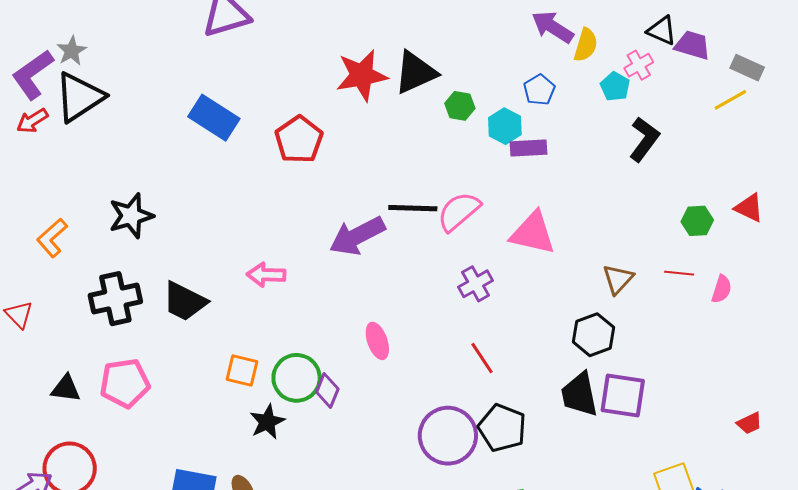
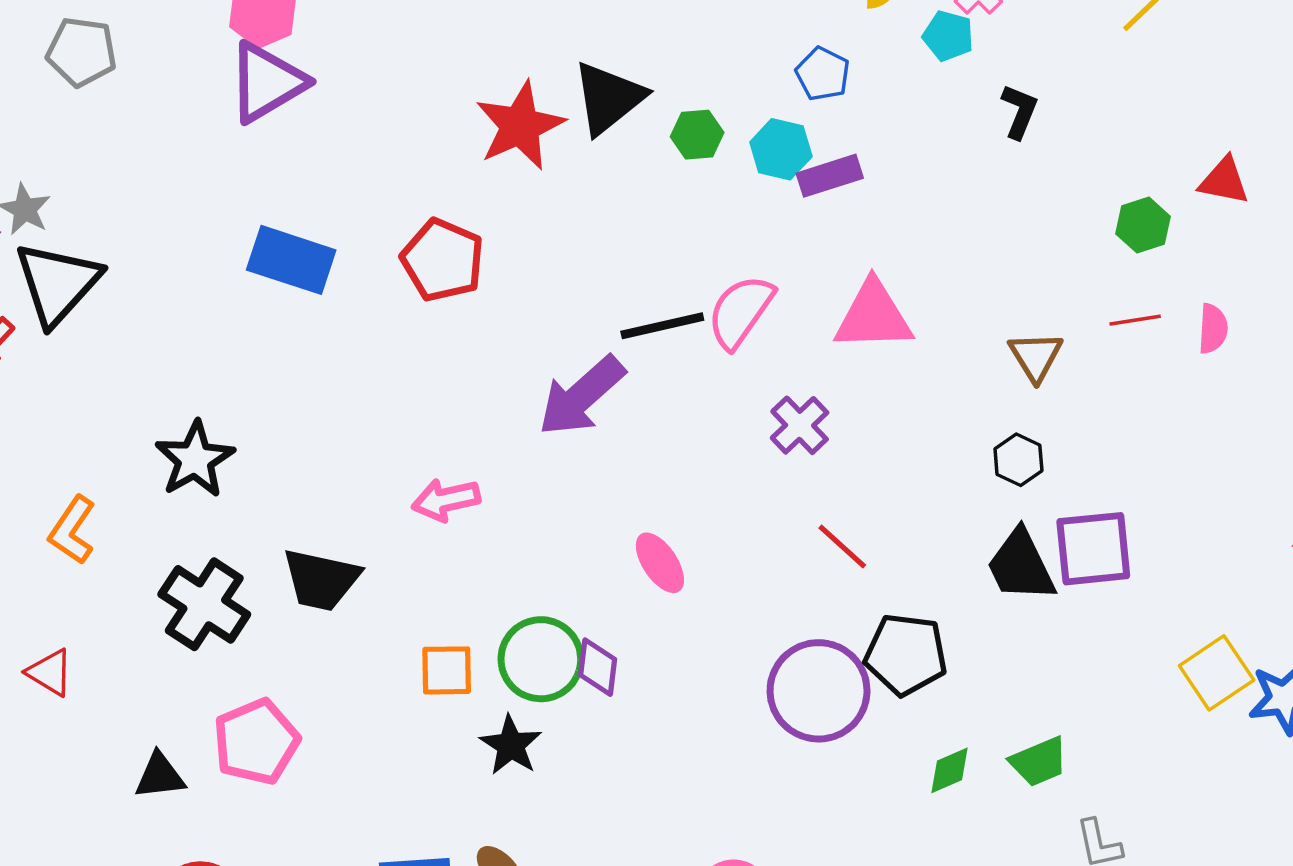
black L-shape: (644, 139) -> (1019, 111), size x0.7
black cross: (115, 299) -> (204, 604), turned -30
black hexagon: (593, 335) -> (1018, 460), size x0.7

